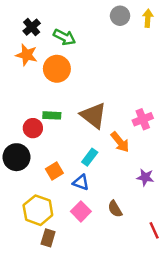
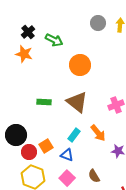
orange circle: (57, 69) -> (80, 65), moved
red circle: (33, 128) -> (29, 152), moved
orange arrow: (120, 142) -> (98, 133), moved

